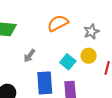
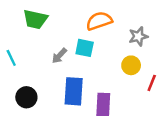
cyan square: (68, 62) -> (85, 48), moved, turned -35

